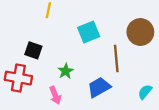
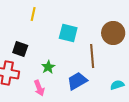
cyan square: (89, 32) -> (68, 33), turned 36
cyan semicircle: (145, 92) -> (117, 85), turned 32

